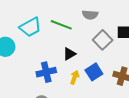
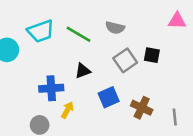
yellow arrow: (75, 77) -> (67, 110), moved

